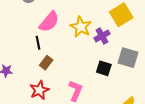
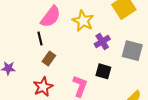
purple cross: (102, 36) -> (102, 42), moved
black square: (104, 68) -> (103, 71), moved

